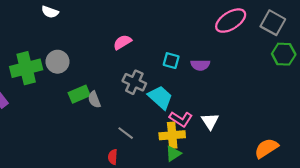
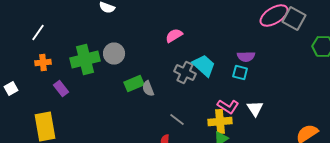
gray square: (273, 23) -> (294, 18), moved
cyan square: (171, 61) -> (240, 72), moved
cyan trapezoid: (160, 97) -> (204, 66), moved

